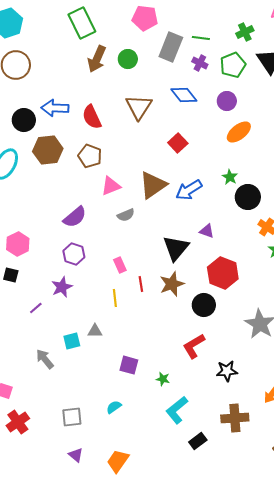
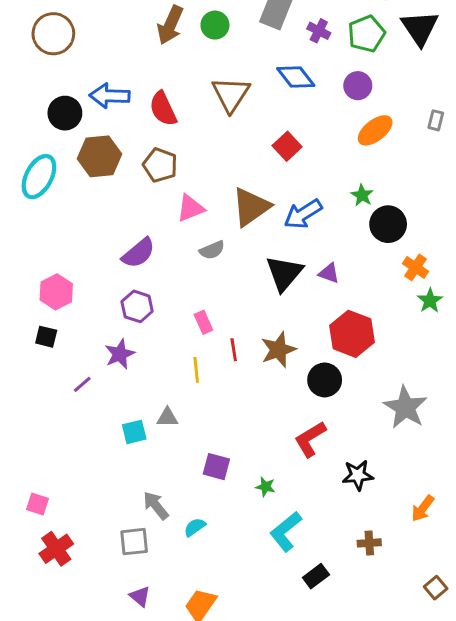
black triangle: (176, 248) -> (284, 273), moved
gray arrow: (45, 359) -> (156, 505), moved
brown cross: (235, 418) -> (369, 543), size x0.6

